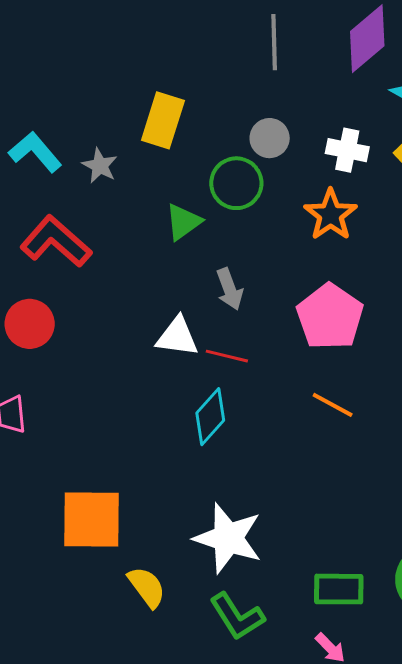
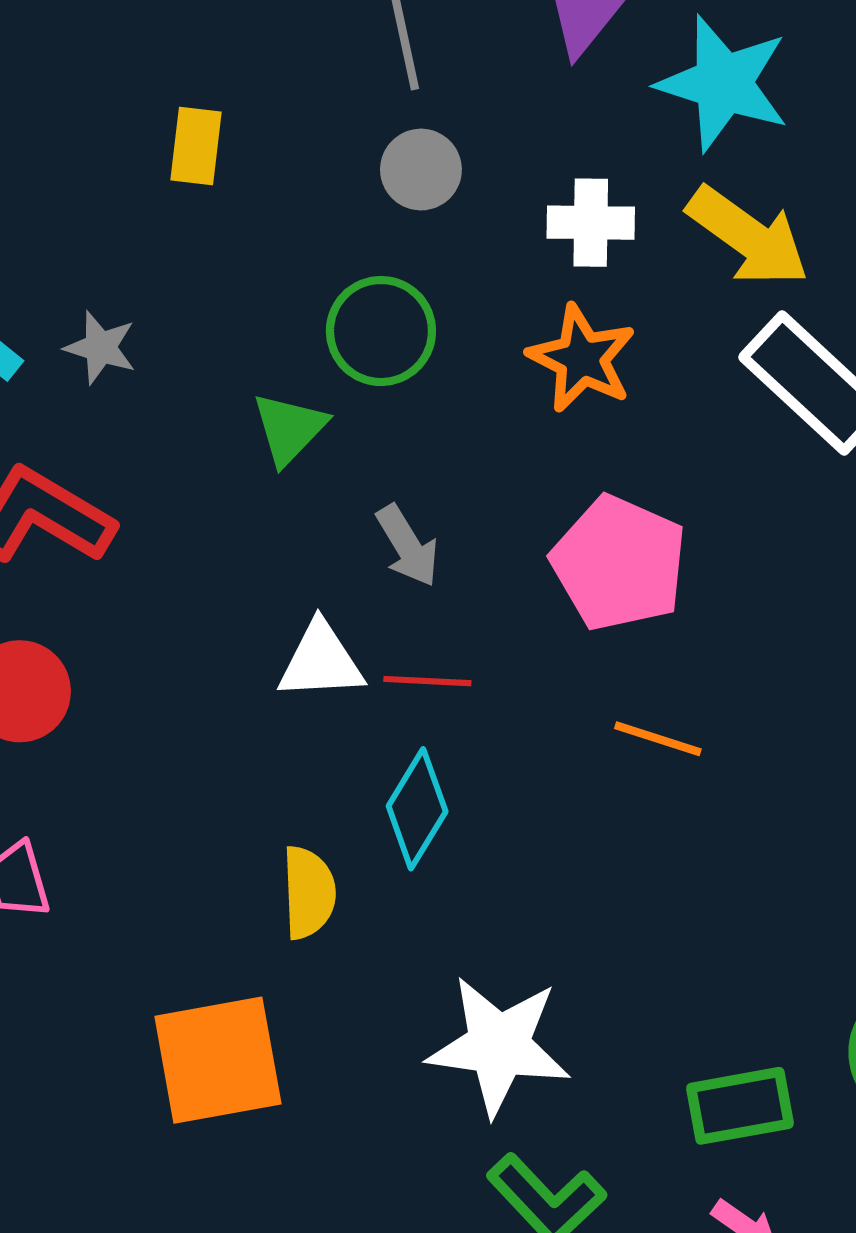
yellow rectangle: (163, 120) -> (196, 146), moved, size x0.7
gray circle: (270, 138) -> (421, 170), moved
yellow semicircle: (147, 587) -> (309, 893), moved, turned 45

